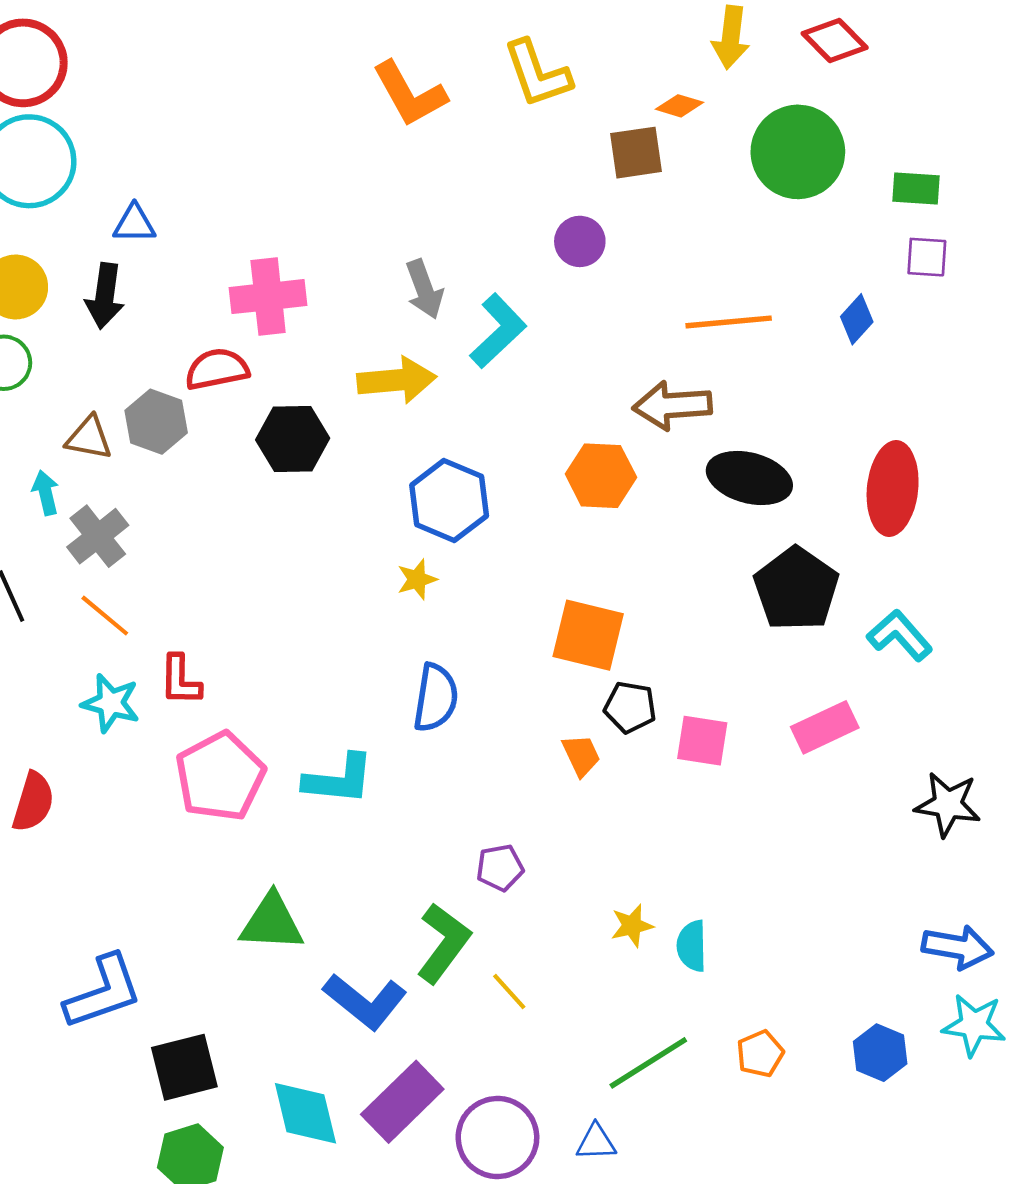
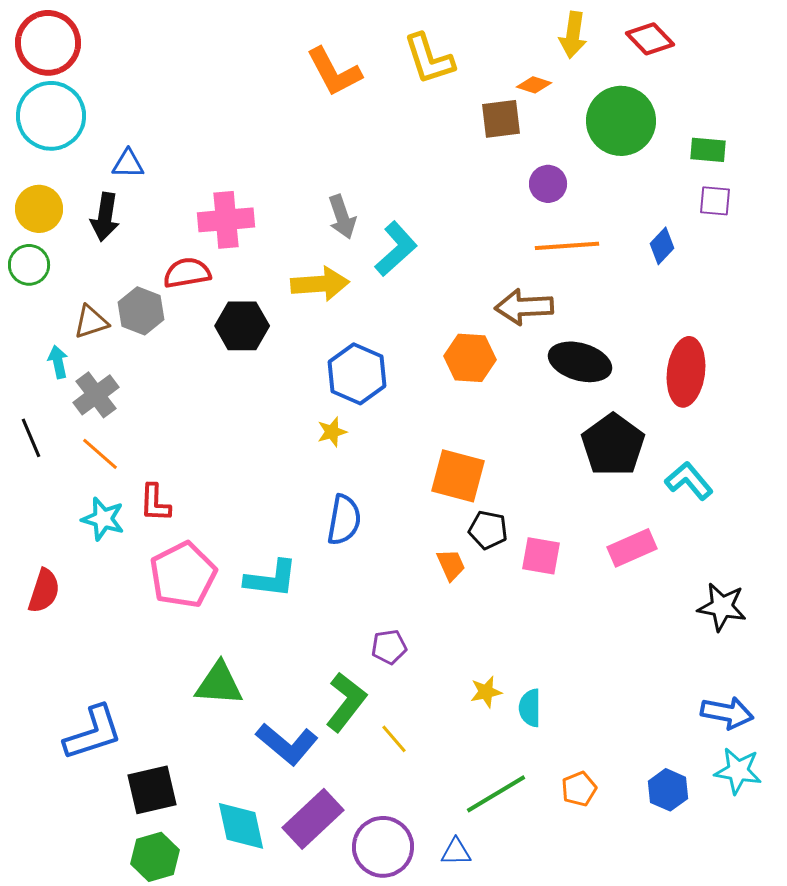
purple circle: (580, 241) -> (548, 184), moved
brown triangle: (89, 438) -> (91, 322), turned -30

